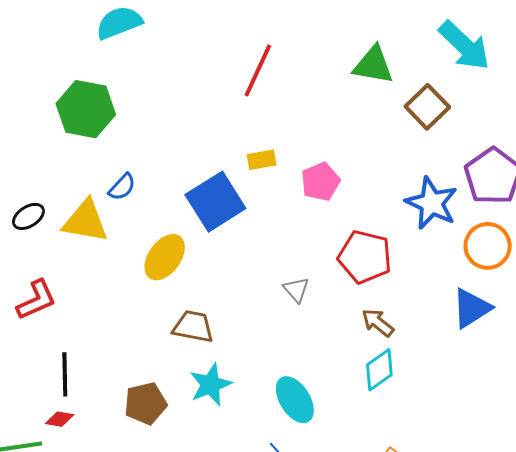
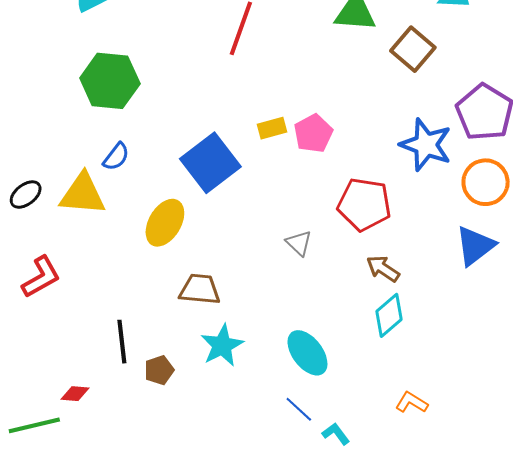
green hexagon: (86, 109) -> (110, 81), moved
yellow rectangle: (262, 160) -> (272, 128), moved
black line: (65, 374) -> (122, 342), moved
brown pentagon: (145, 403) -> (159, 370), size x0.7

